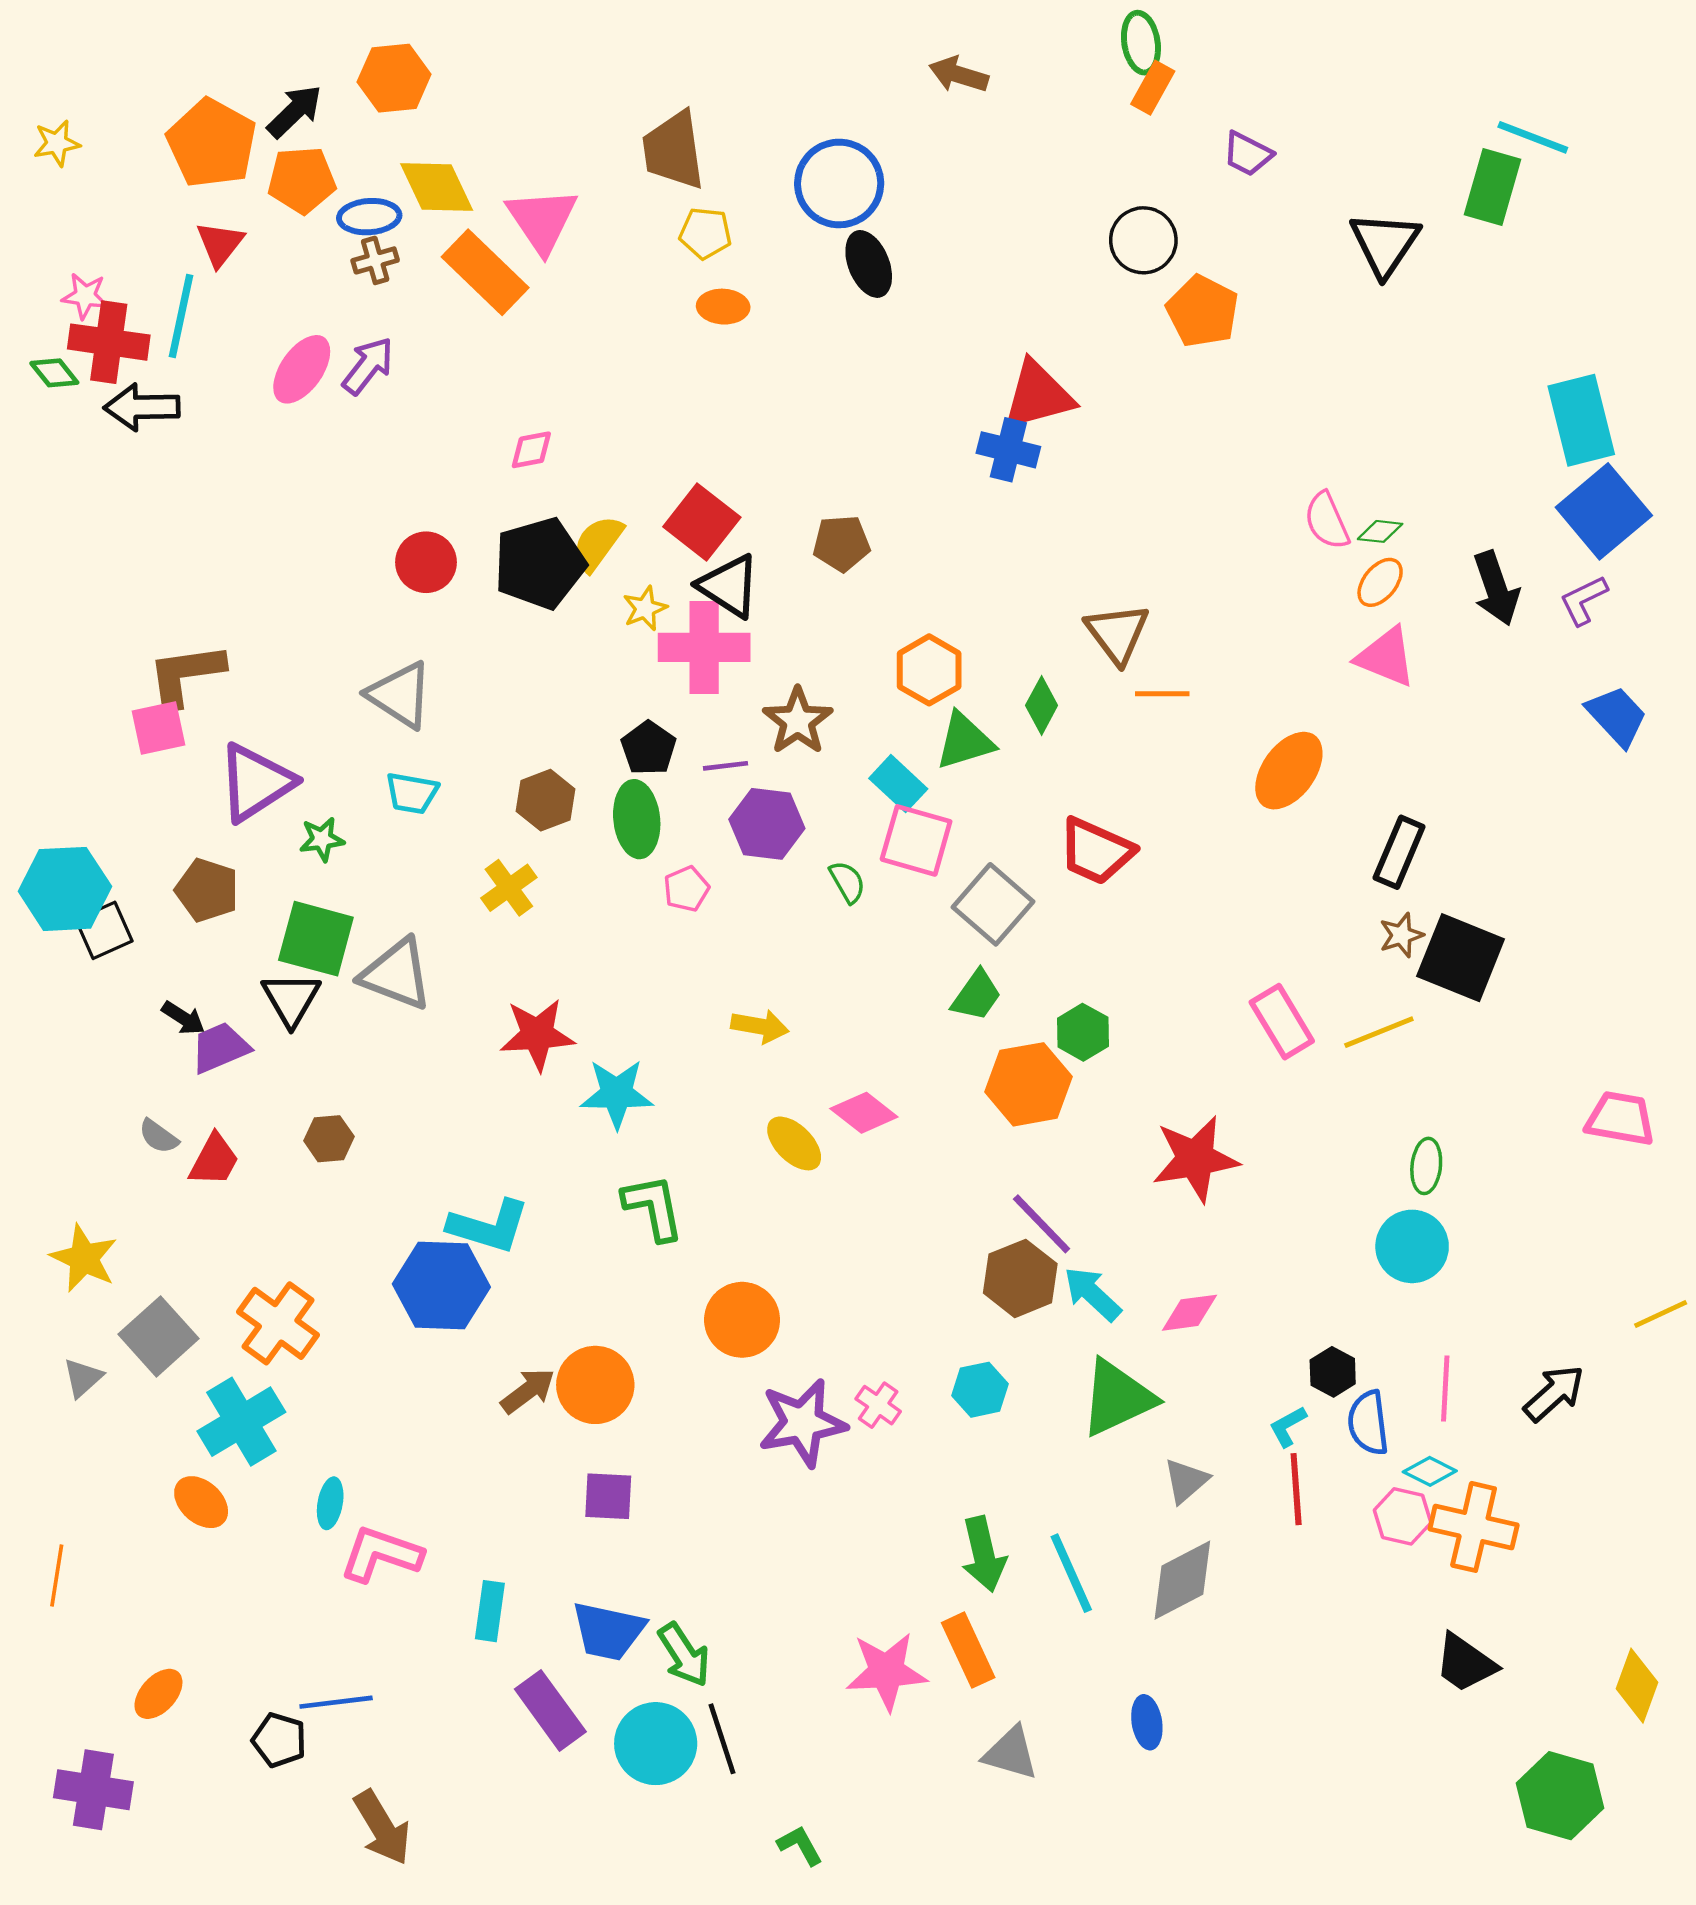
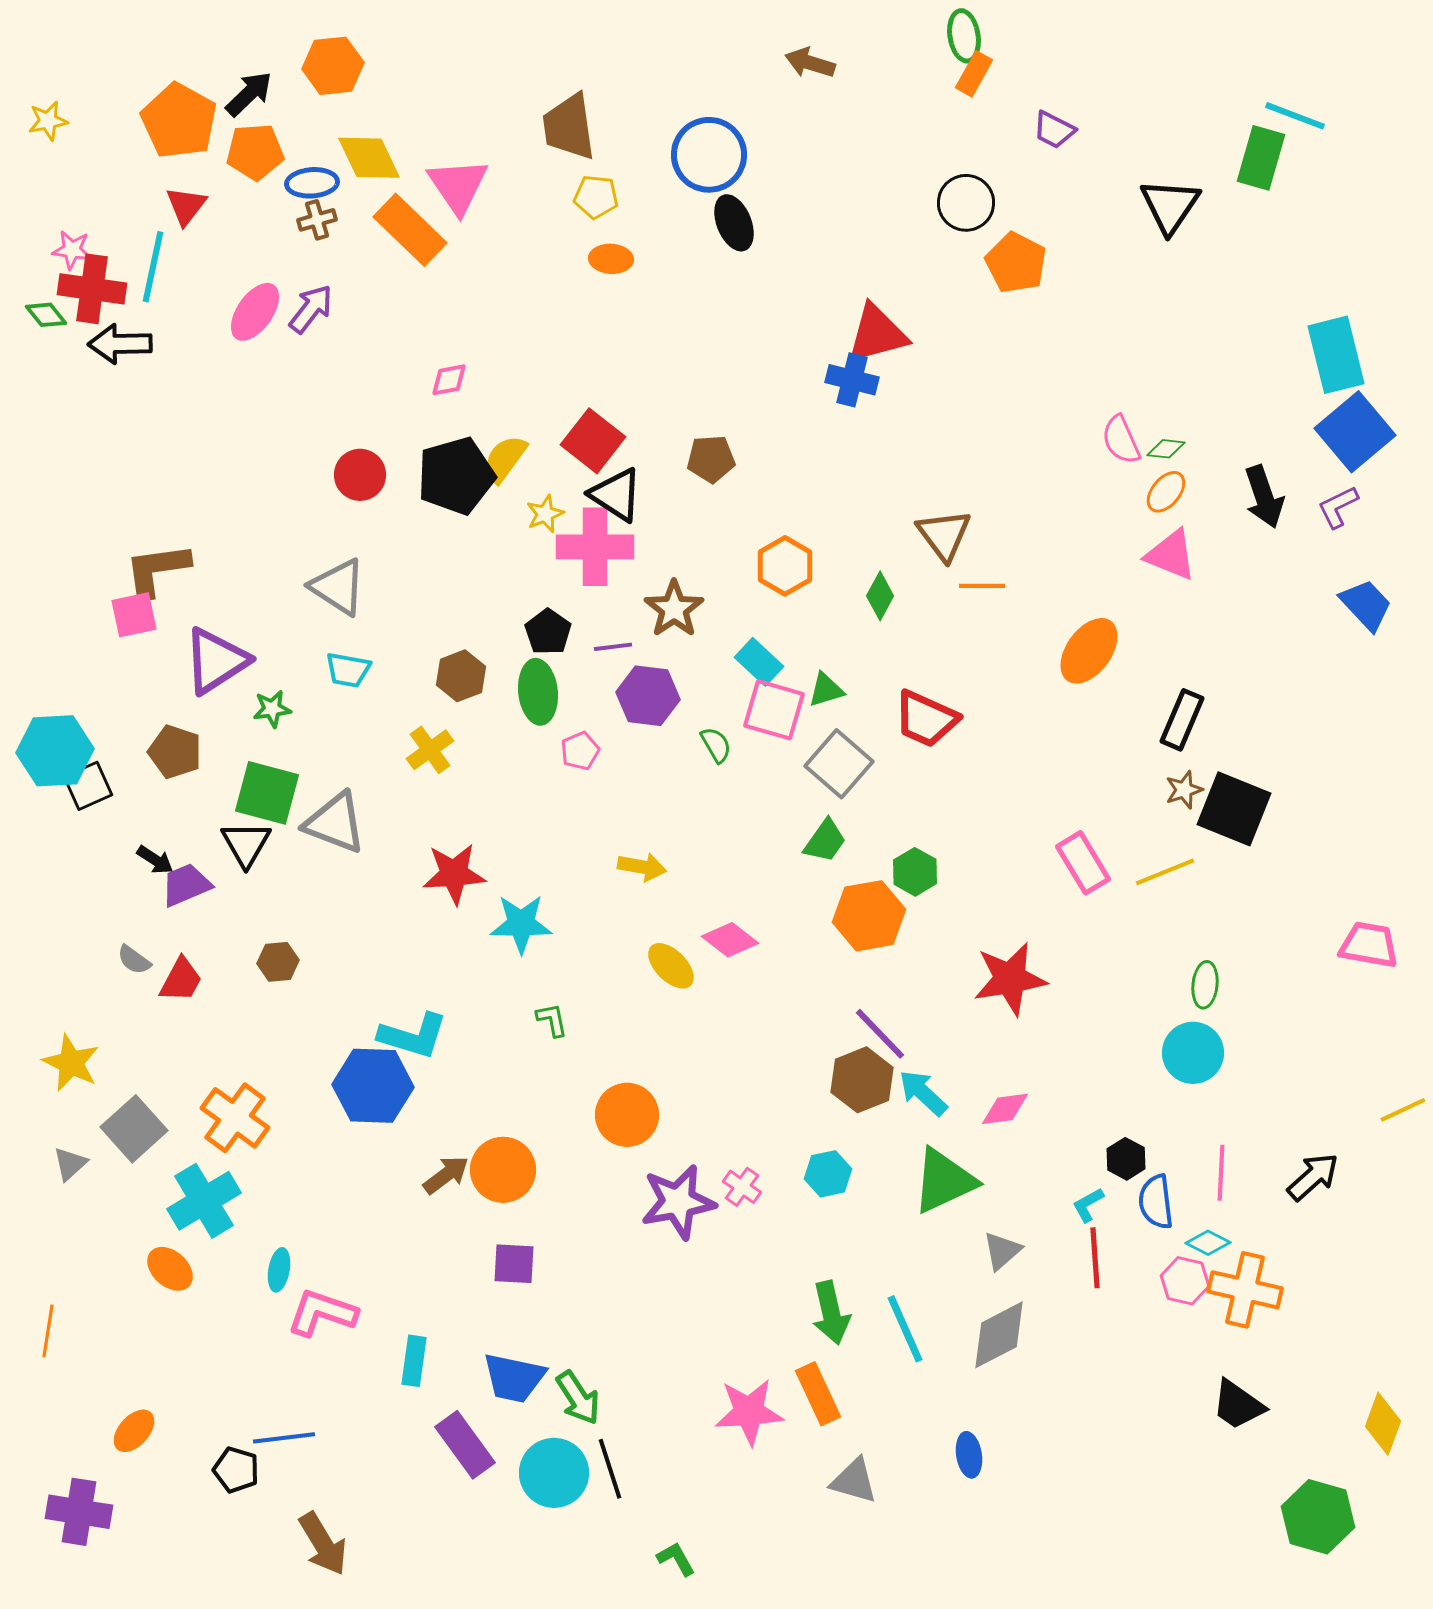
green triangle: (965, 741) -> (826, 690), moved, size x0.7
green L-shape: (653, 1207) -> (552, 1020), size x0.6

